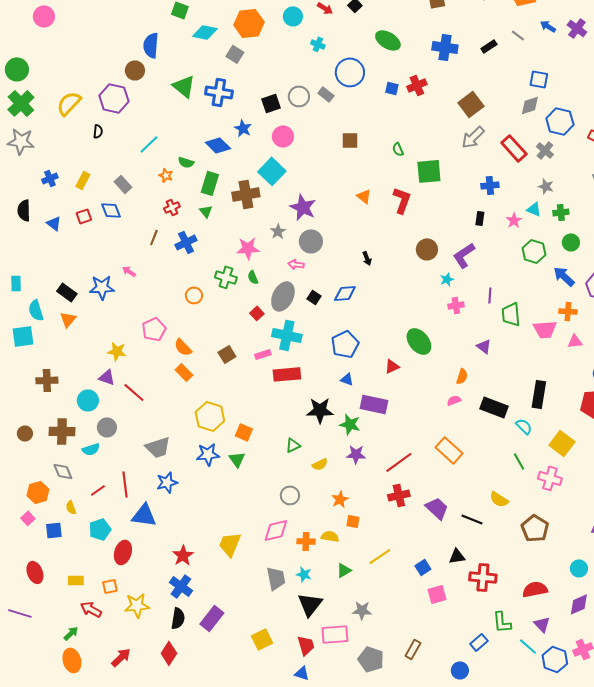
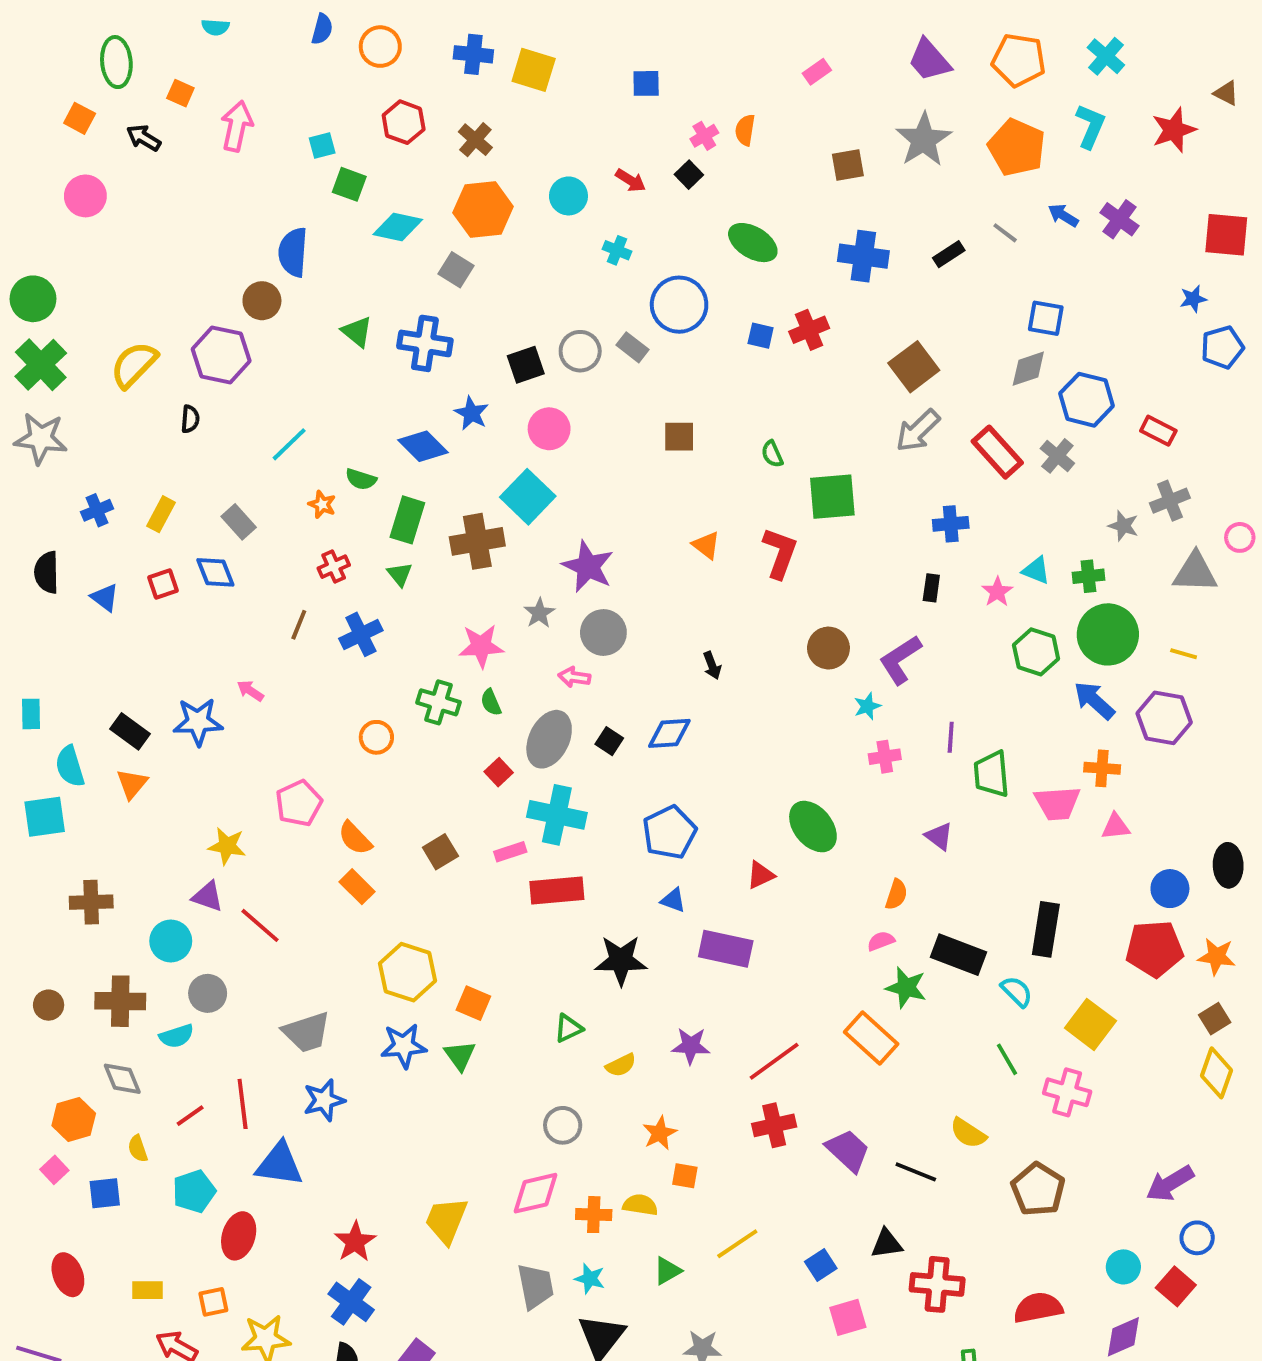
green triangle: (184, 86) -> (357, 332), size x0.7
gray star: (546, 186) -> (1123, 526), moved
green circle: (571, 242) -> (1108, 634), size x1.8
green star: (350, 424) -> (906, 988), moved

